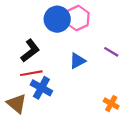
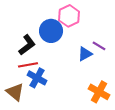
blue circle: (57, 19) -> (51, 31), moved
blue triangle: (77, 61) -> (85, 54), moved
orange cross: (111, 104) -> (99, 92), size x1.5

